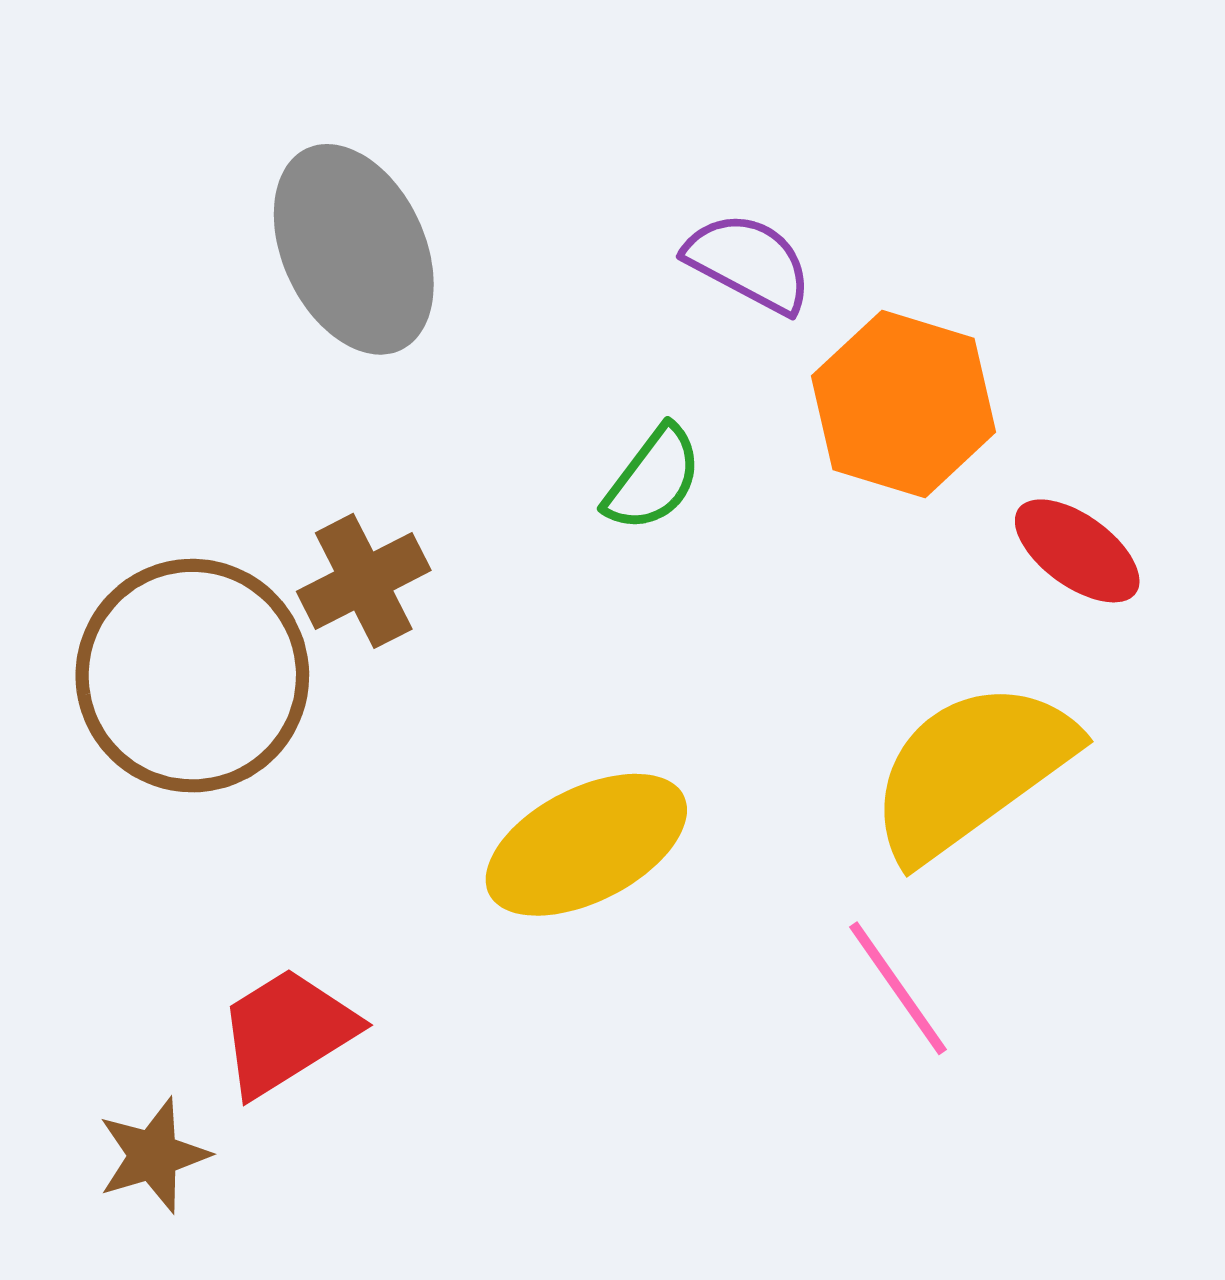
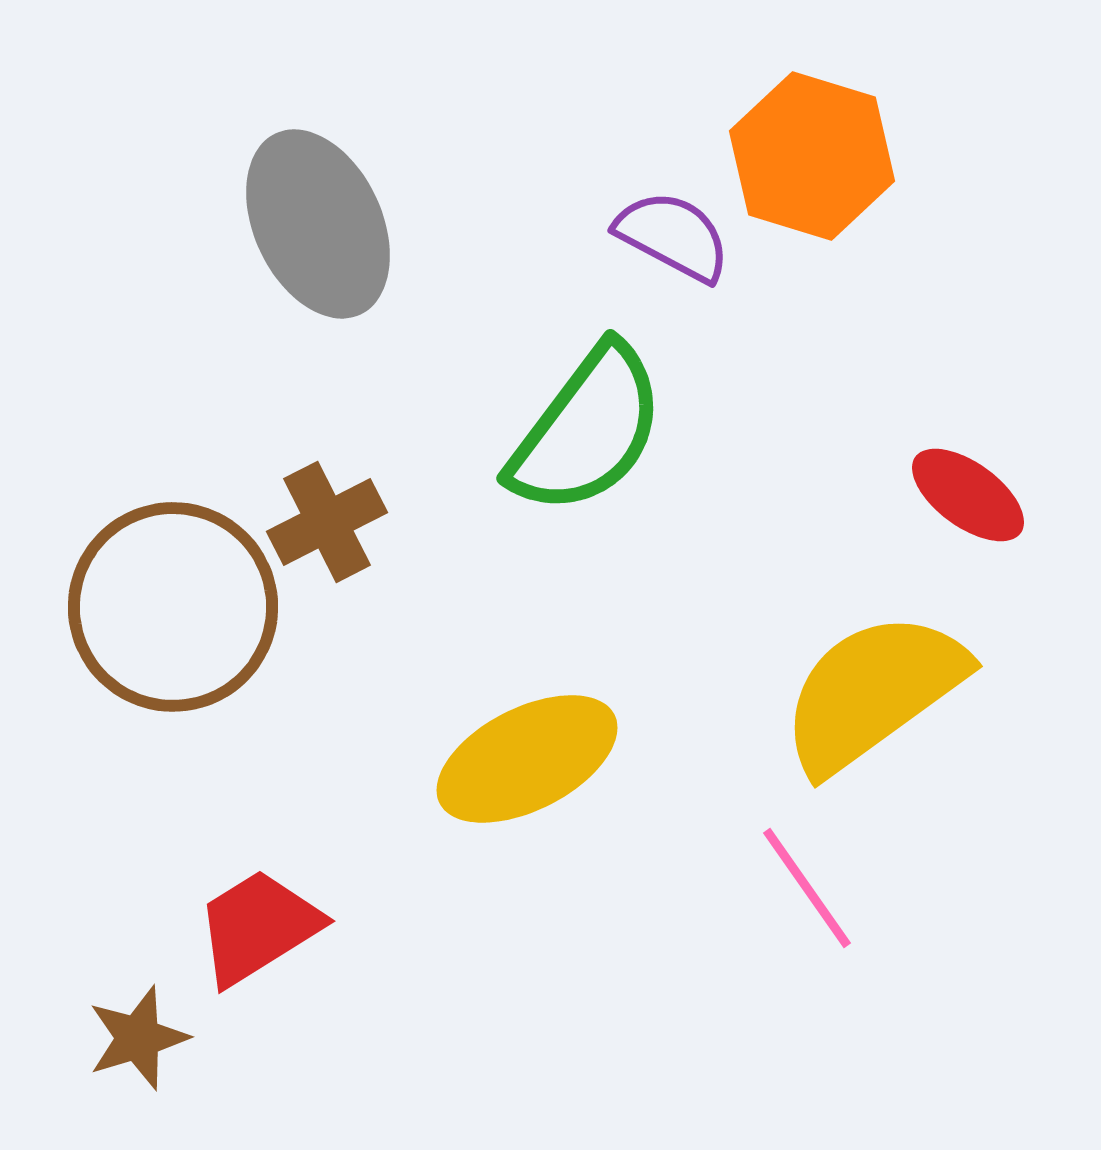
orange hexagon: (904, 404) -> (812, 156), moved
green semicircle: (653, 479) -> (587, 430), size x1.8

